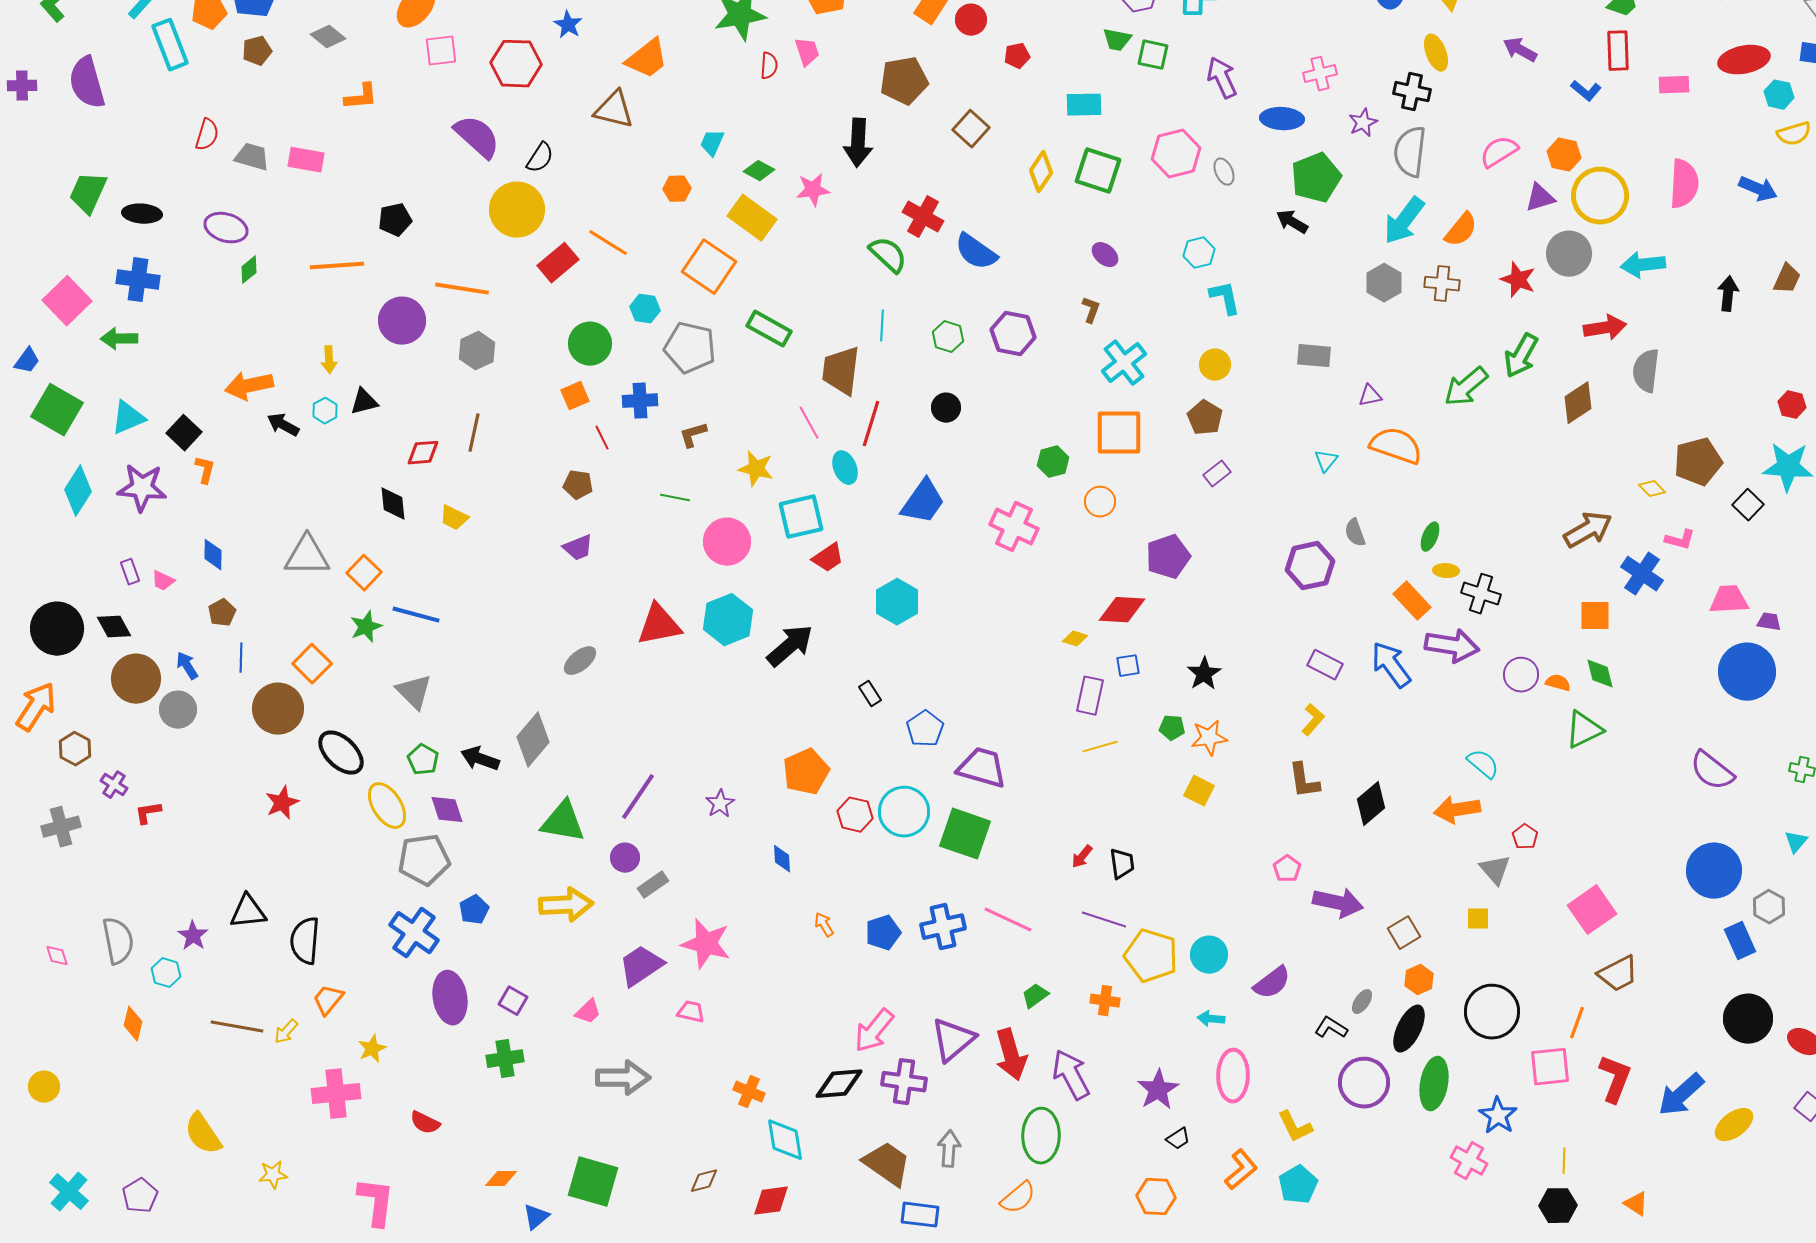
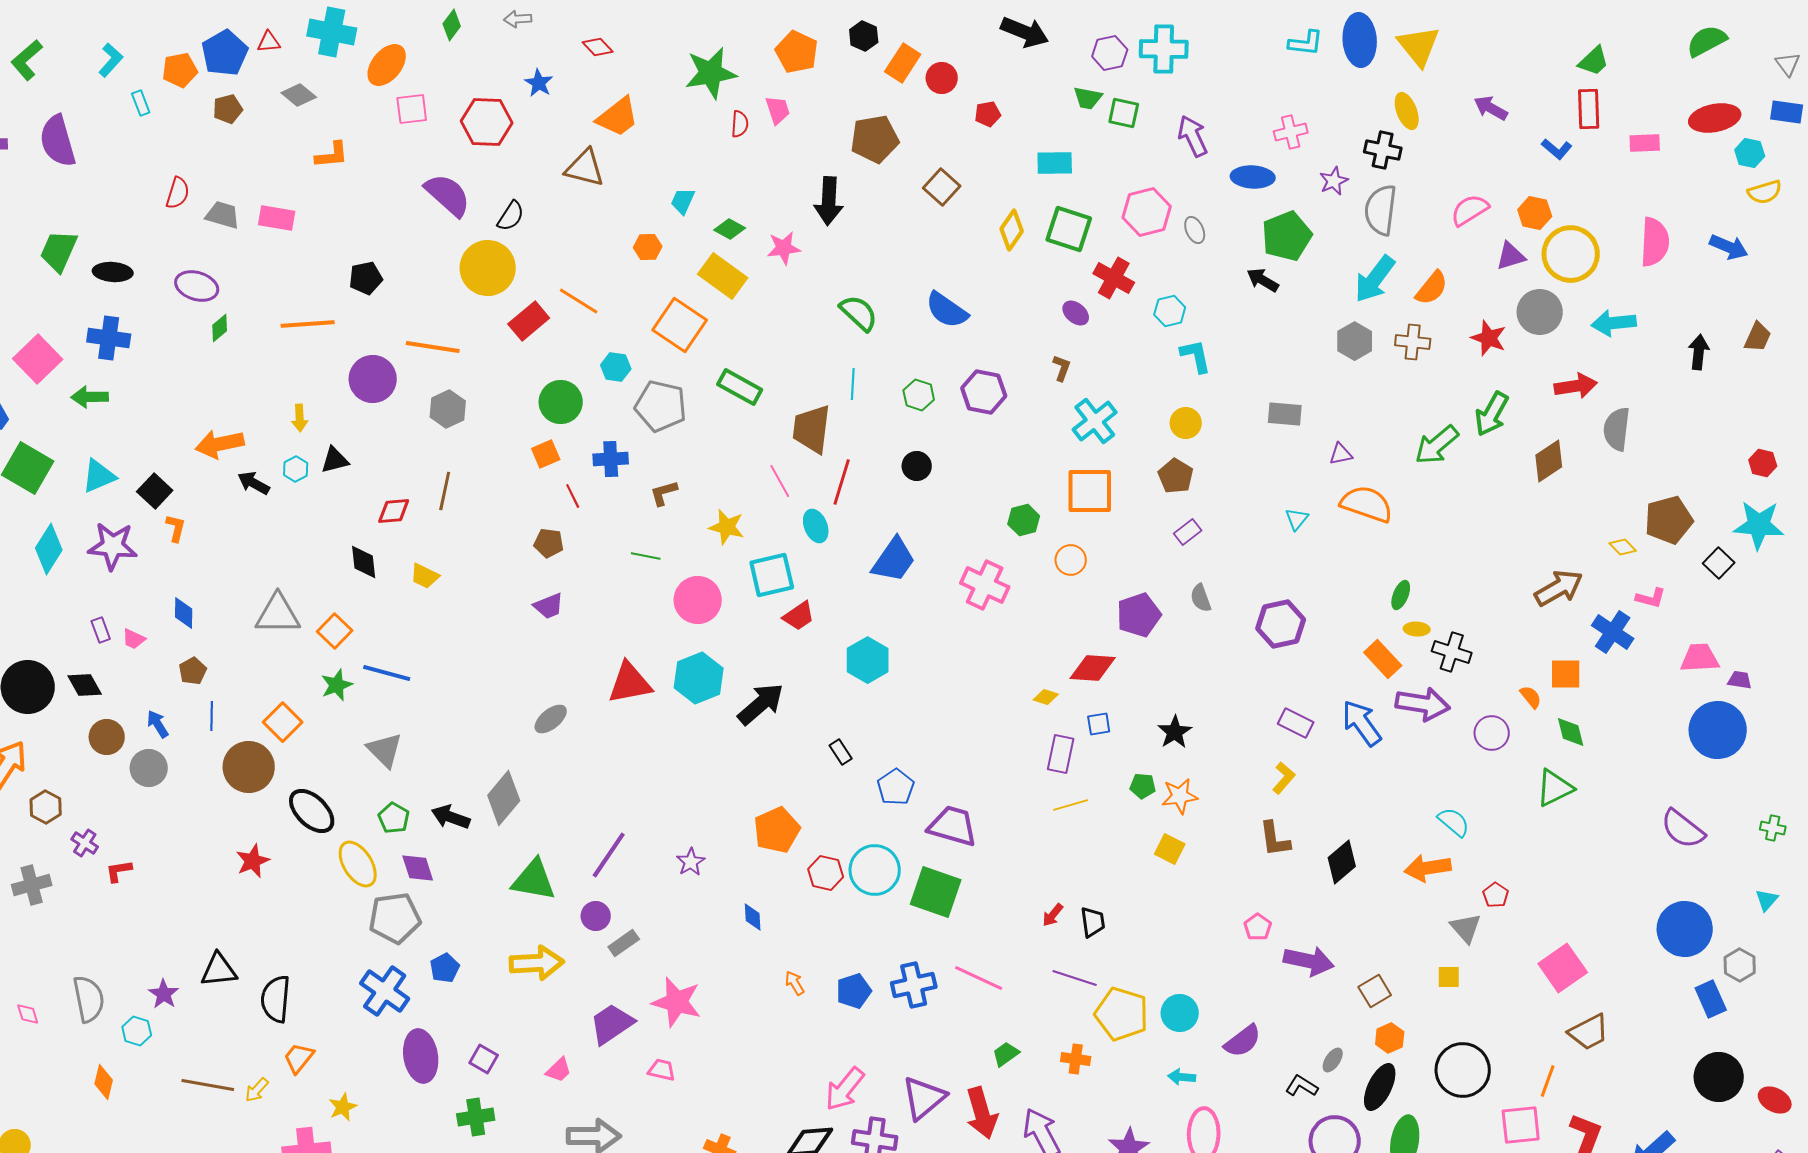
cyan rectangle: (170, 45) -> (141, 103), size x0.5
red cross: (923, 217) -> (1114, 278), moved
gray semicircle: (1355, 533) -> (1201, 598), moved
brown circle: (136, 679) -> (107, 737), size x0.7
orange semicircle: (1558, 683) -> (1531, 697), moved, turned 35

